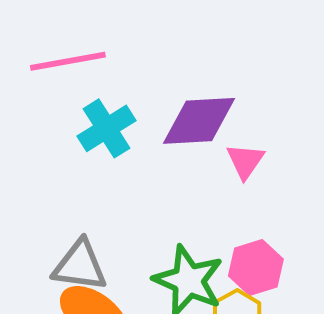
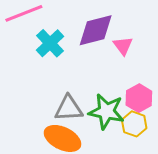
gray triangle: (80, 266) -> (69, 108), moved

